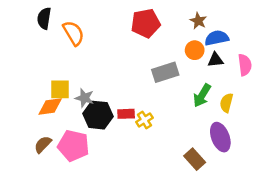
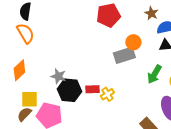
orange semicircle: (73, 33) -> (25, 33), moved
orange circle: (195, 50) -> (133, 42), moved
yellow square: (60, 89) -> (29, 99), moved
orange diamond: (50, 106) -> (19, 70), moved, turned -35

